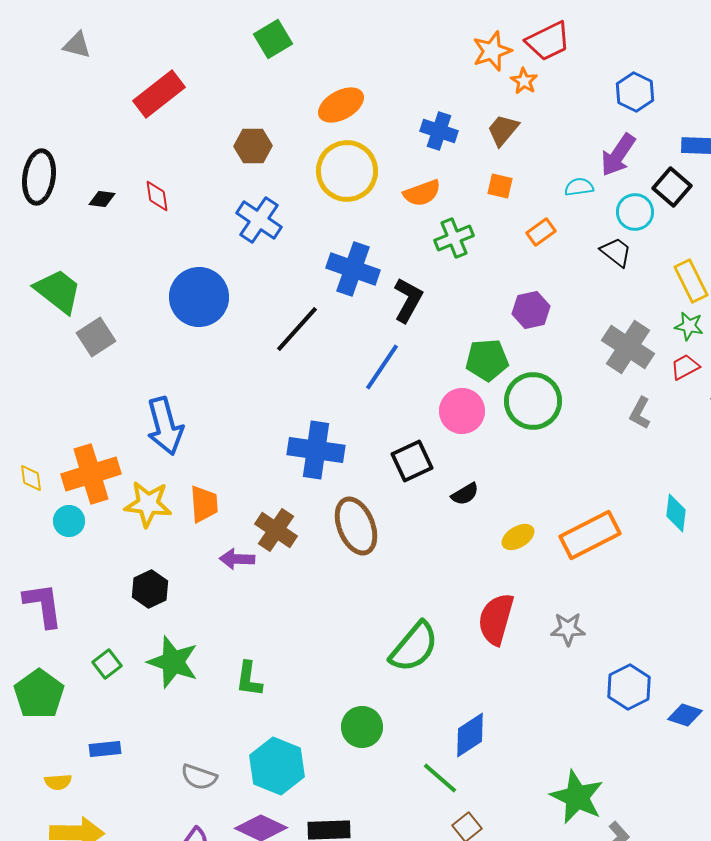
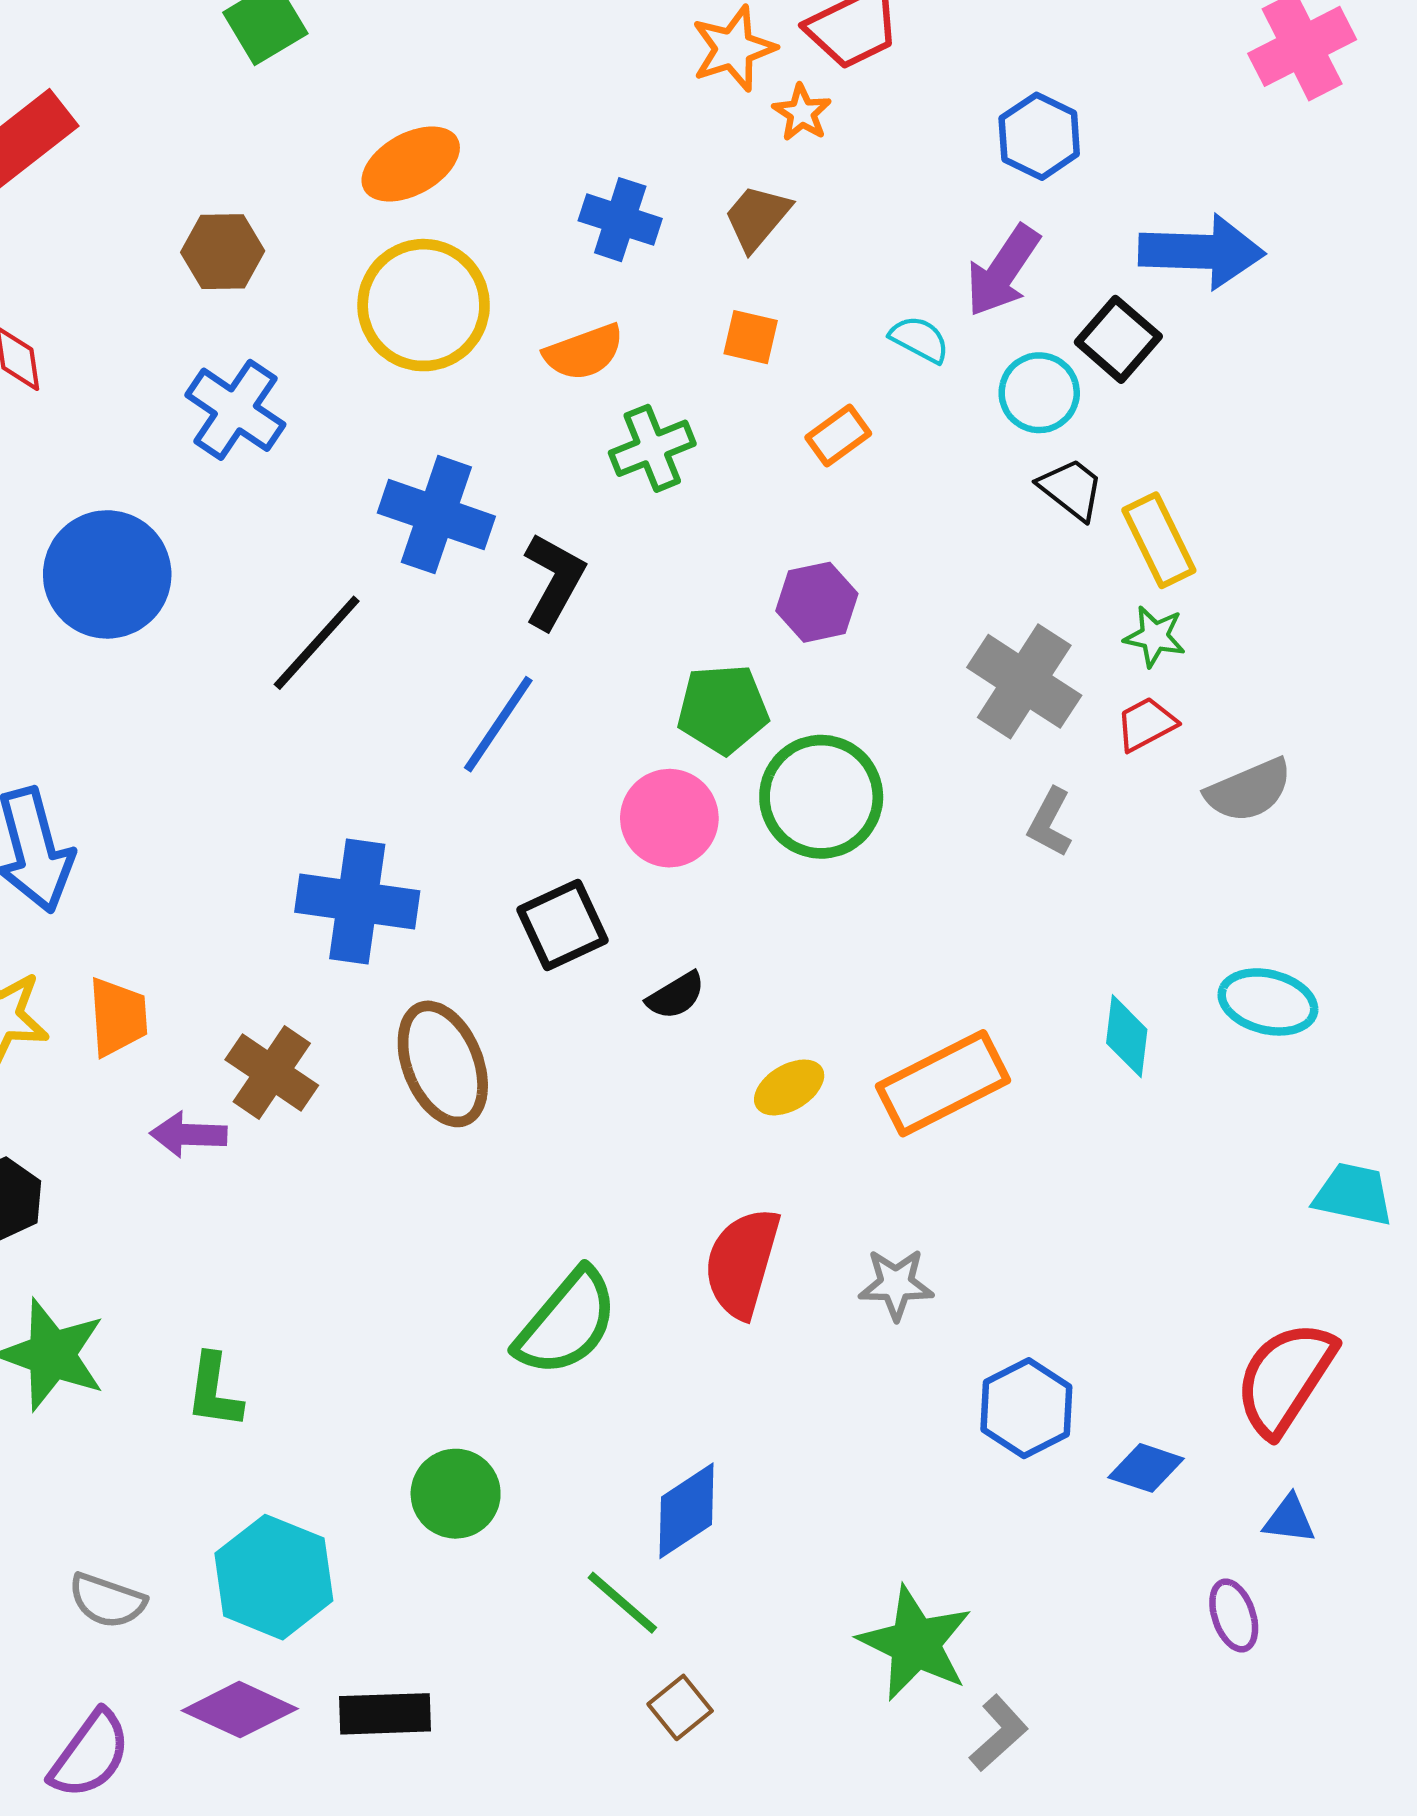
cyan semicircle: (579, 187) -> (919, 339), turned 36
black trapezoid: (616, 252) -> (1071, 489), moved

